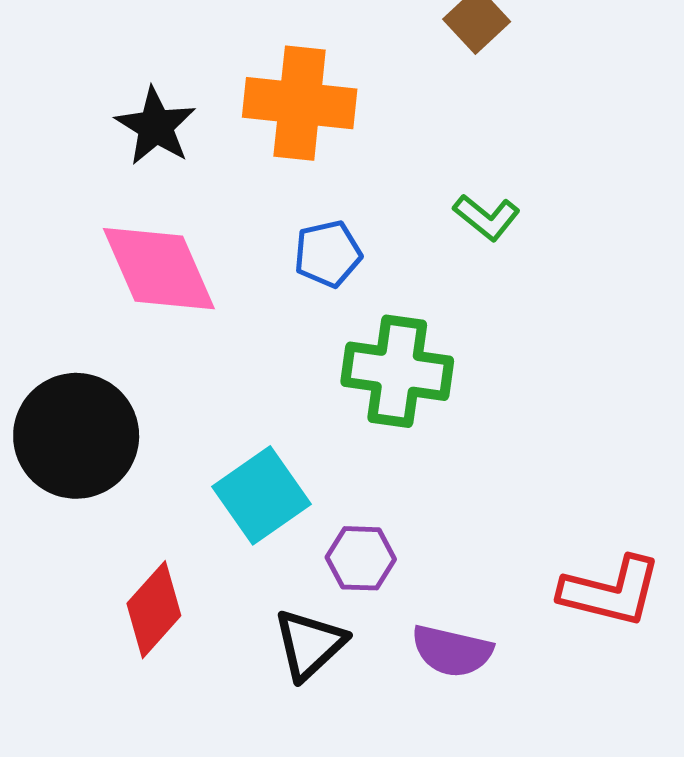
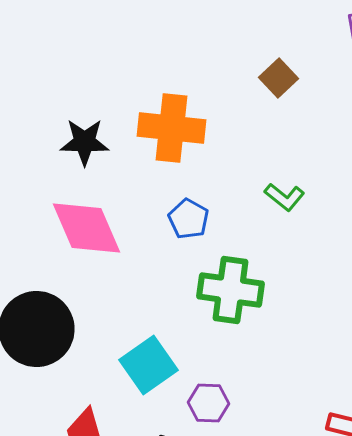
black star: (156, 126) -> (84, 142), turned -30
blue pentagon: (328, 254) -> (188, 219), turned -30

